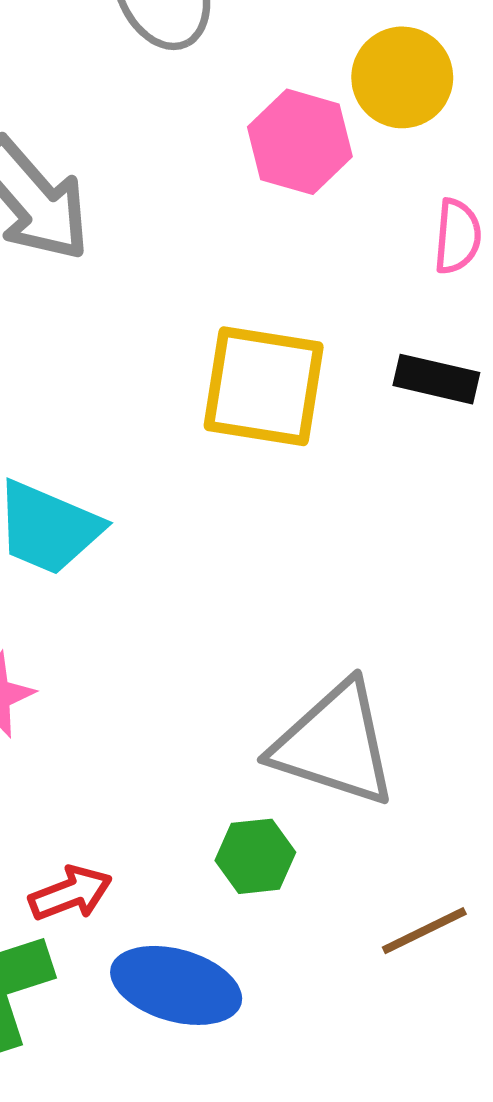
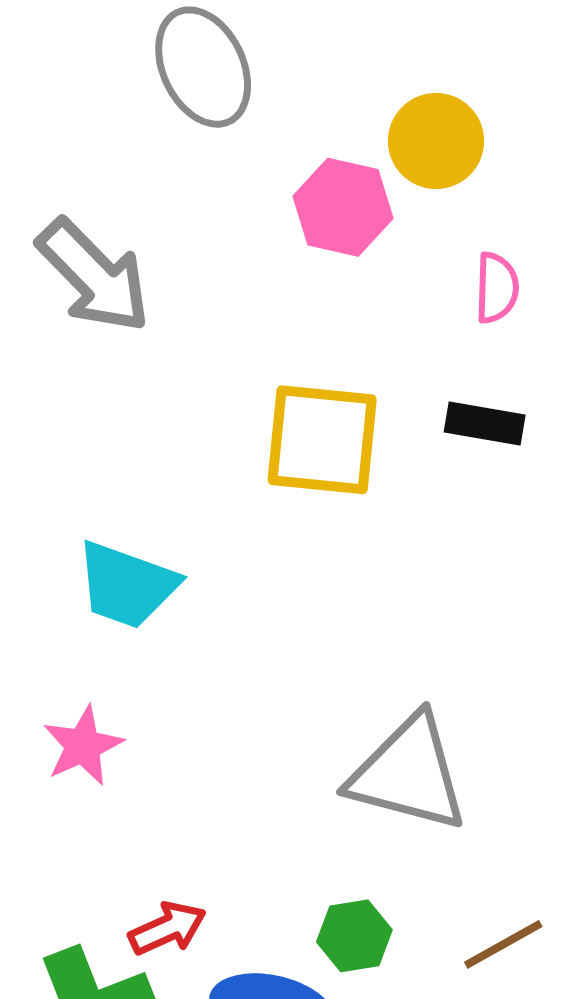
green hexagon: (255, 856) -> (354, 936), moved

